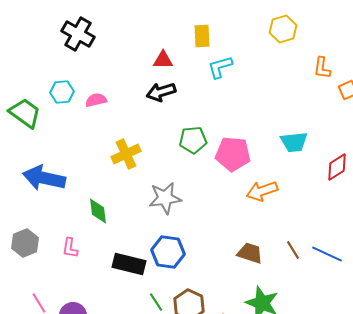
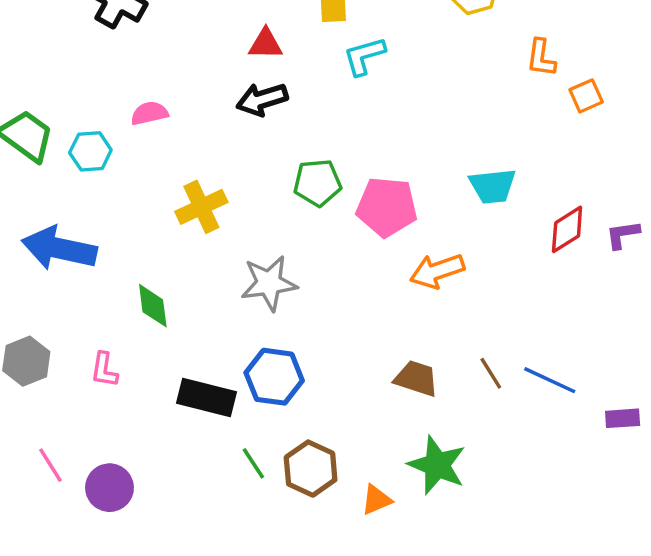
cyan hexagon: (62, 92) -> (90, 151), moved

